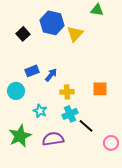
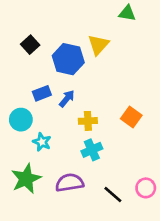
blue hexagon: (52, 23) -> (68, 59), moved
orange square: (100, 89) -> (131, 117), turned 35
cyan star: (40, 111) -> (42, 142), moved
black line: (86, 126) -> (113, 195), moved

